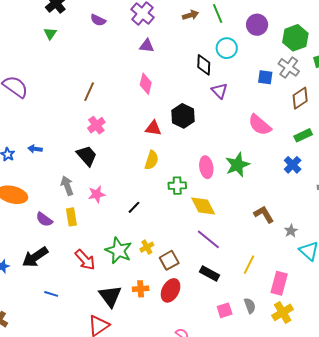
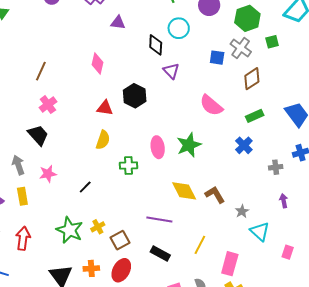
purple triangle: (147, 46) -> (118, 23), moved
yellow diamond: (203, 206) -> (184, 191), moved
purple line: (208, 239) -> (159, 219), turned -30
red arrow: (85, 260) -> (23, 238), moved, turned -130

